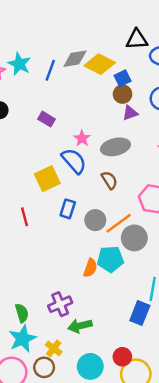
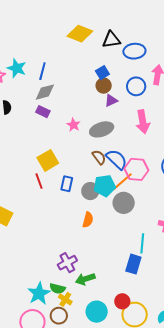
gray diamond: (75, 59) -> (45, 92), moved
yellow diamond: (100, 64) -> (80, 34), moved
blue semicircle: (74, 161) -> (117, 159), moved
red line: (25, 217) -> (39, 181), moved
orange line: (119, 223) -> (122, 182), moved
cyan pentagon: (110, 259) -> (105, 186), moved
orange semicircle: (90, 268) -> (88, 220), moved
green semicircle: (22, 313) -> (57, 289), moved, turned 126

